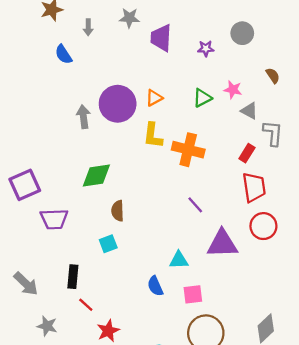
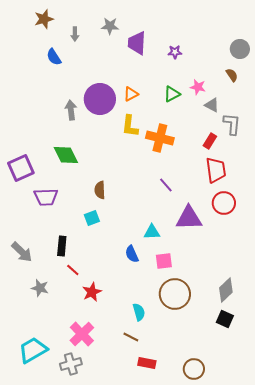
gray circle: (242, 33) -> (240, 49), moved
green diamond: (96, 175) -> (66, 155), moved, turned 72

